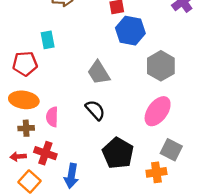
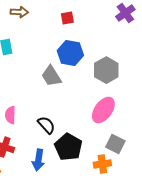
blue hexagon: (130, 31) -> (70, 53), moved
black semicircle: (95, 110) -> (46, 125), moved
blue arrow: (71, 176) -> (38, 160), moved

